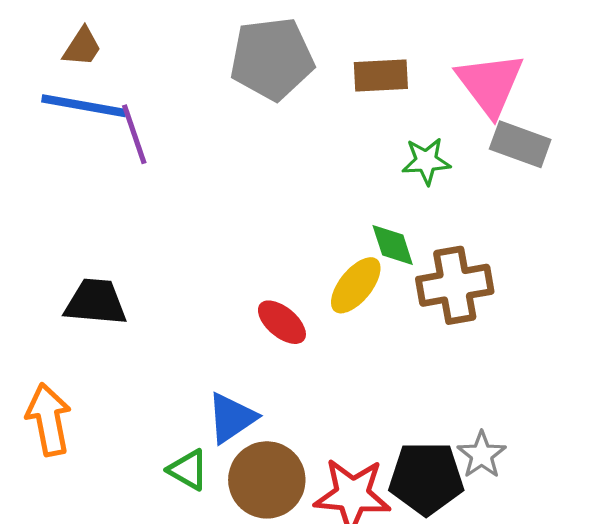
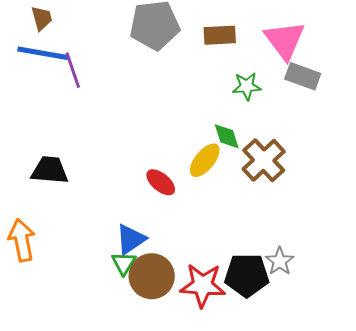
brown trapezoid: (82, 47) -> (42, 18), turned -48
brown cross: (455, 285) -> (264, 160), turned -33
green triangle: (188, 470) -> (124, 263), moved, turned 32

